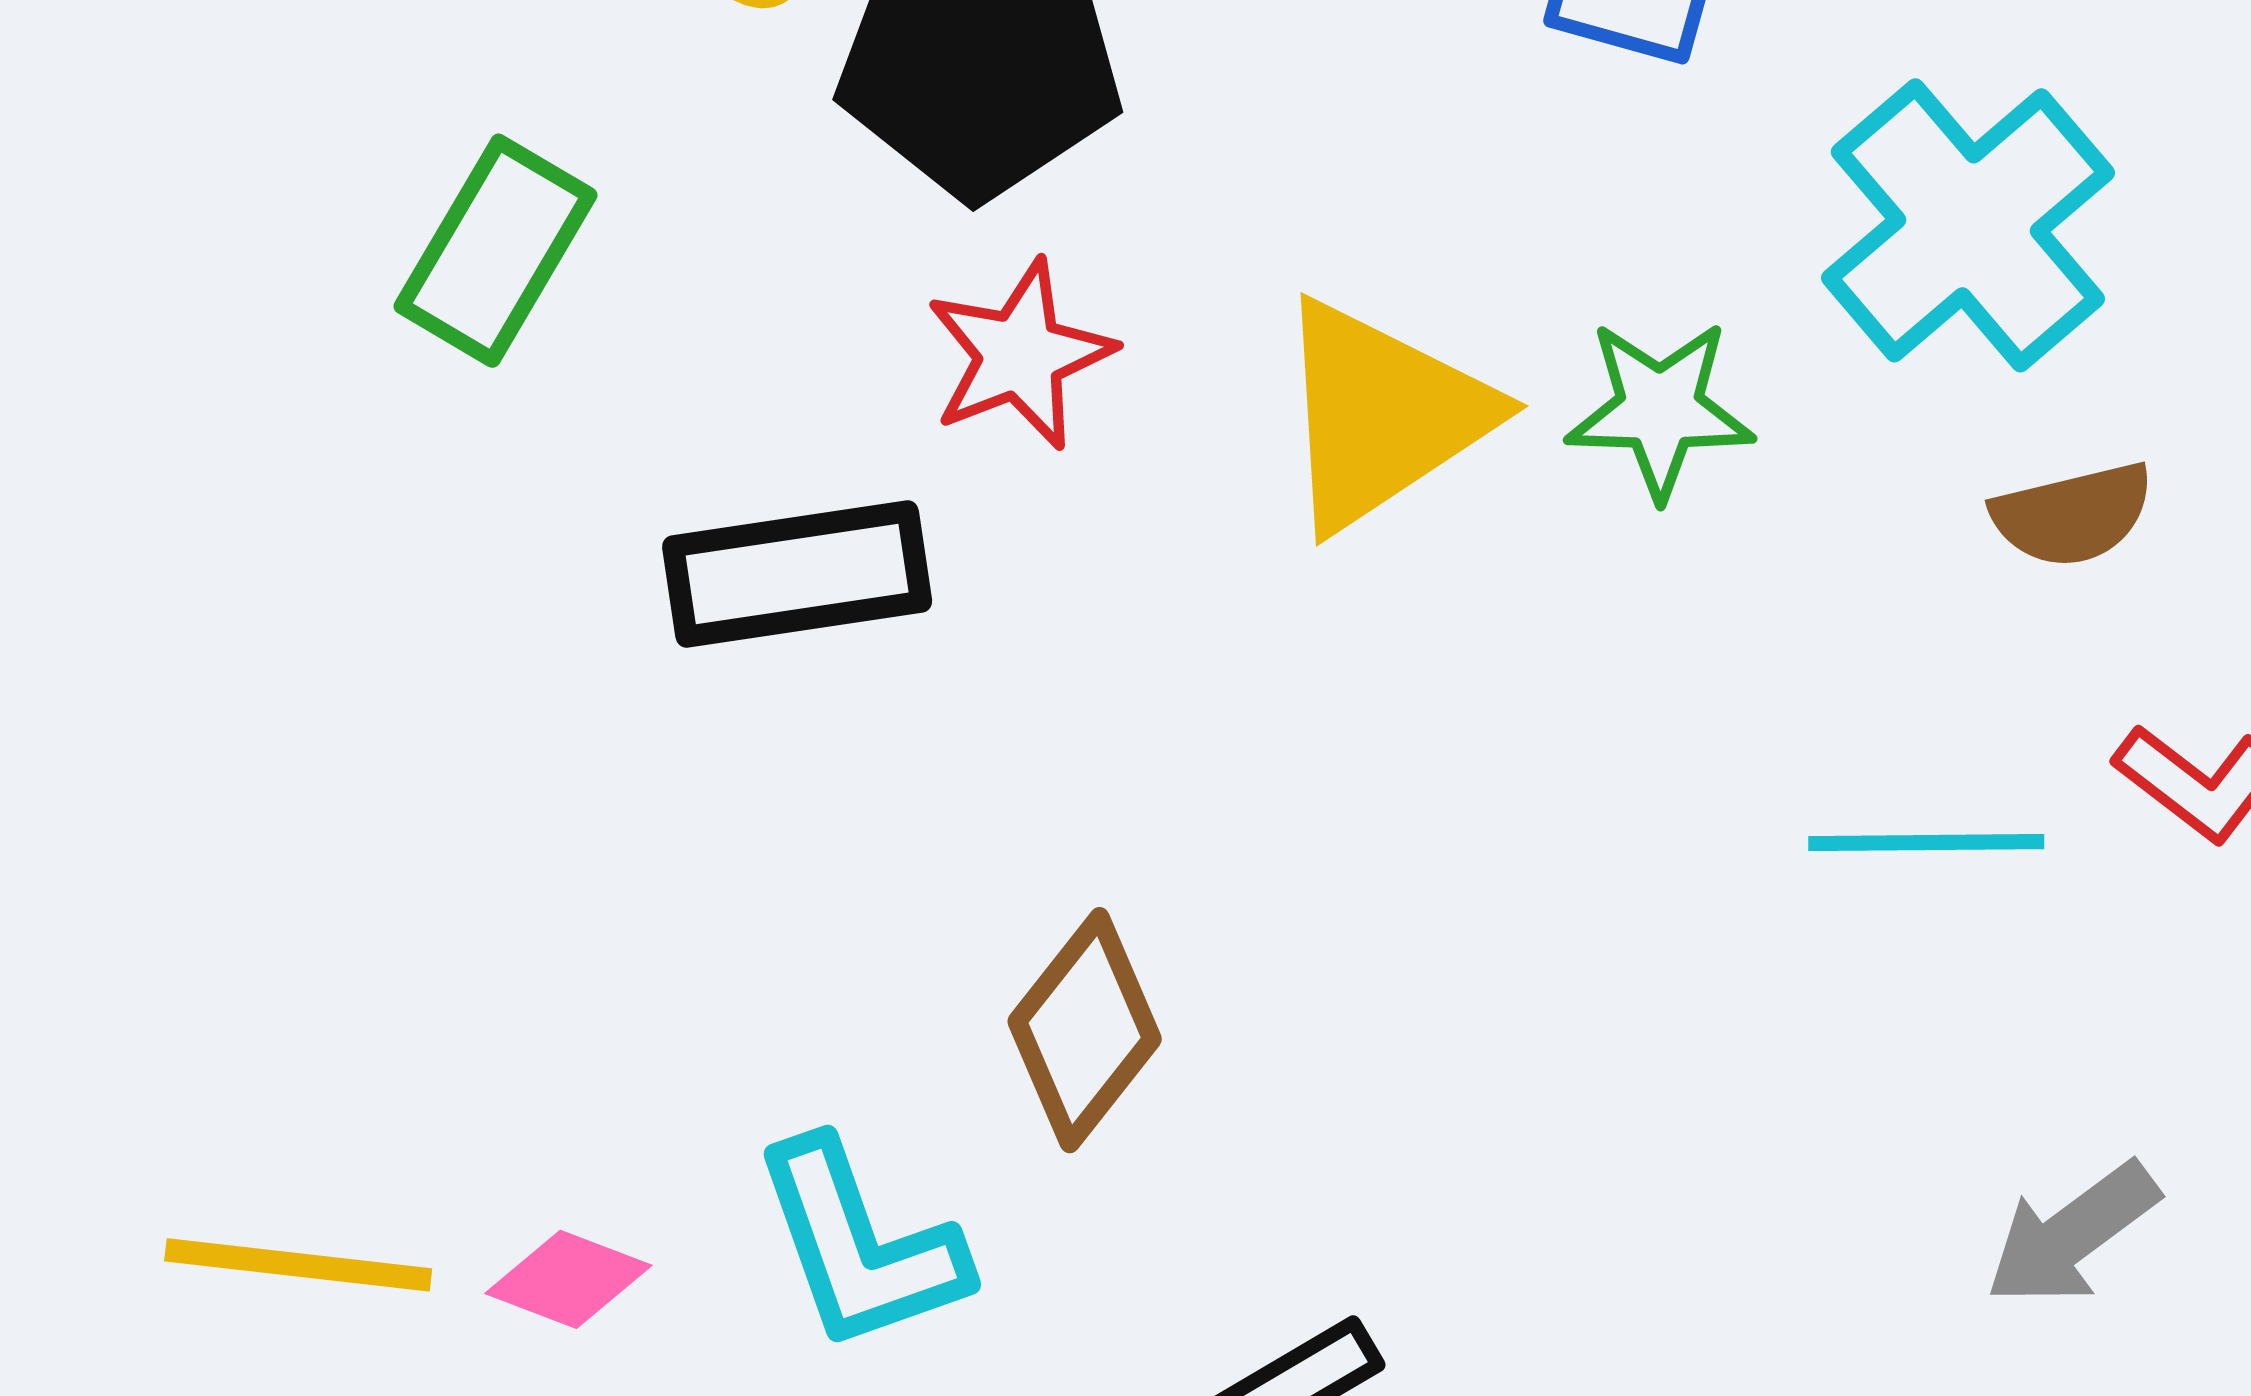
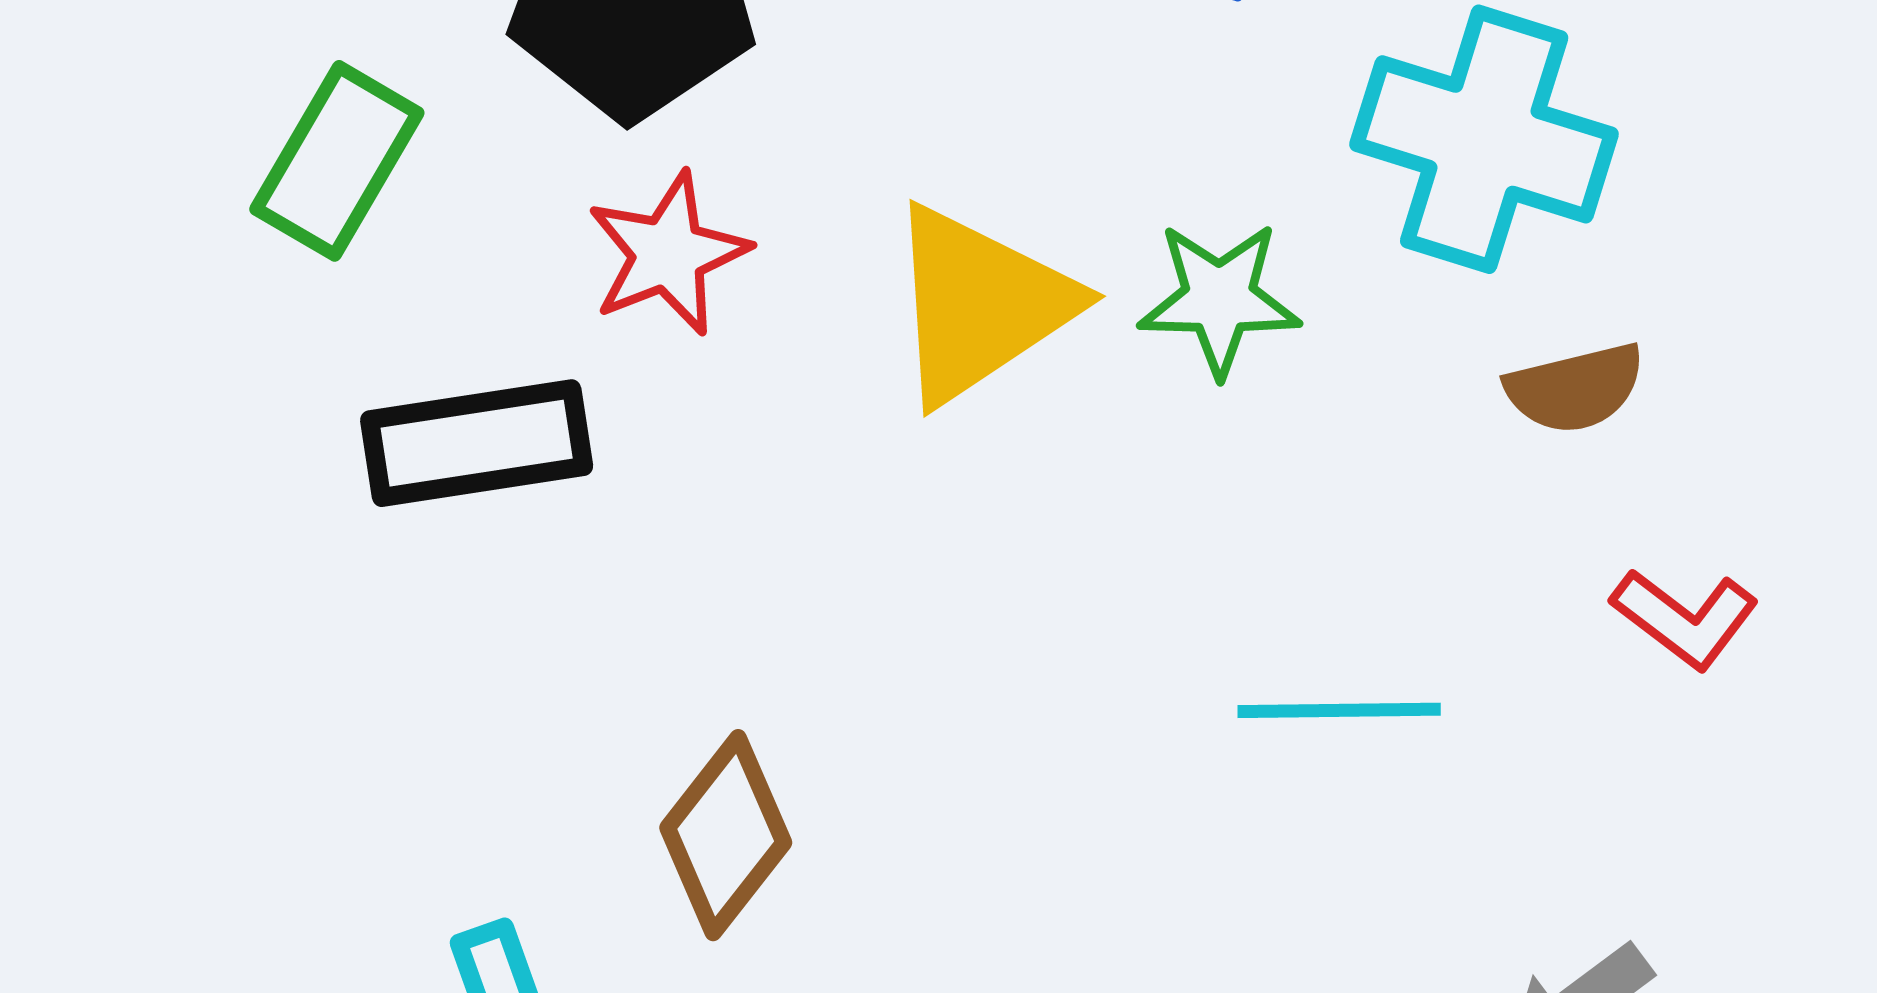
cyan cross: (1968, 225) -> (1484, 139), turned -32
green rectangle: (496, 251) -> (337, 161), moved
cyan line: (1926, 843) -> (1339, 710), moved

